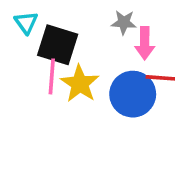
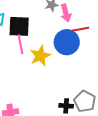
yellow star: (80, 84) -> (40, 56), moved, turned 30

